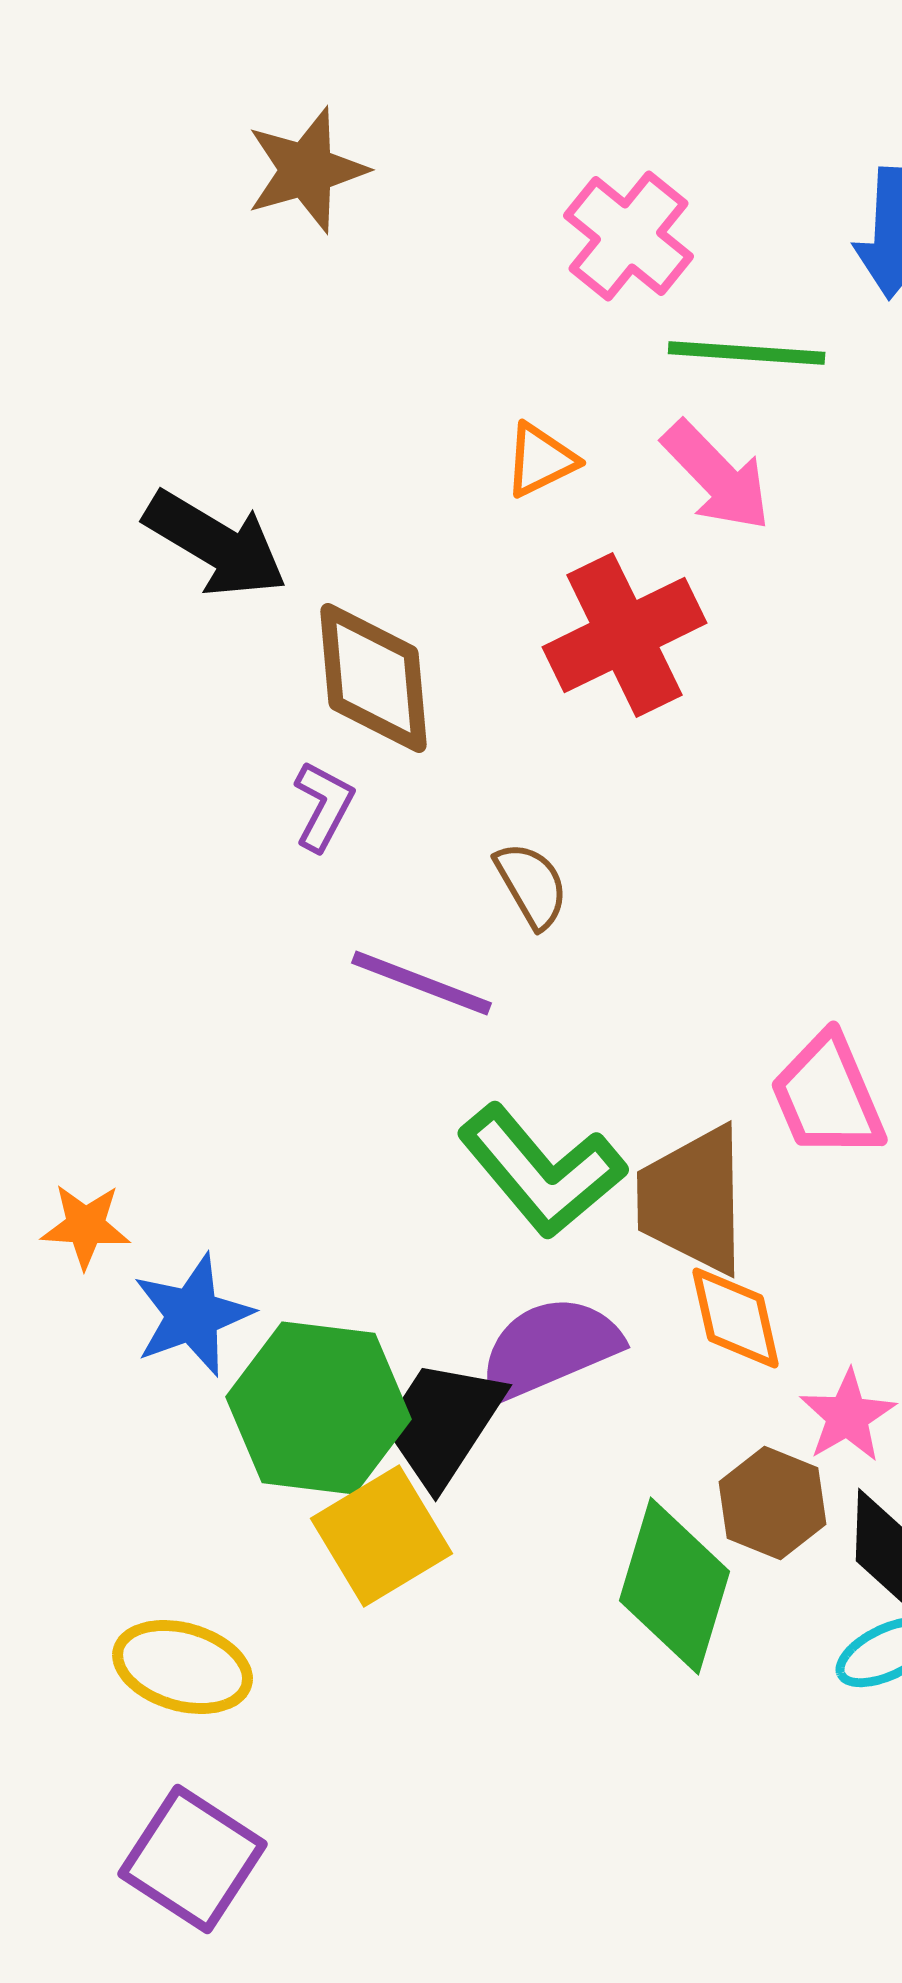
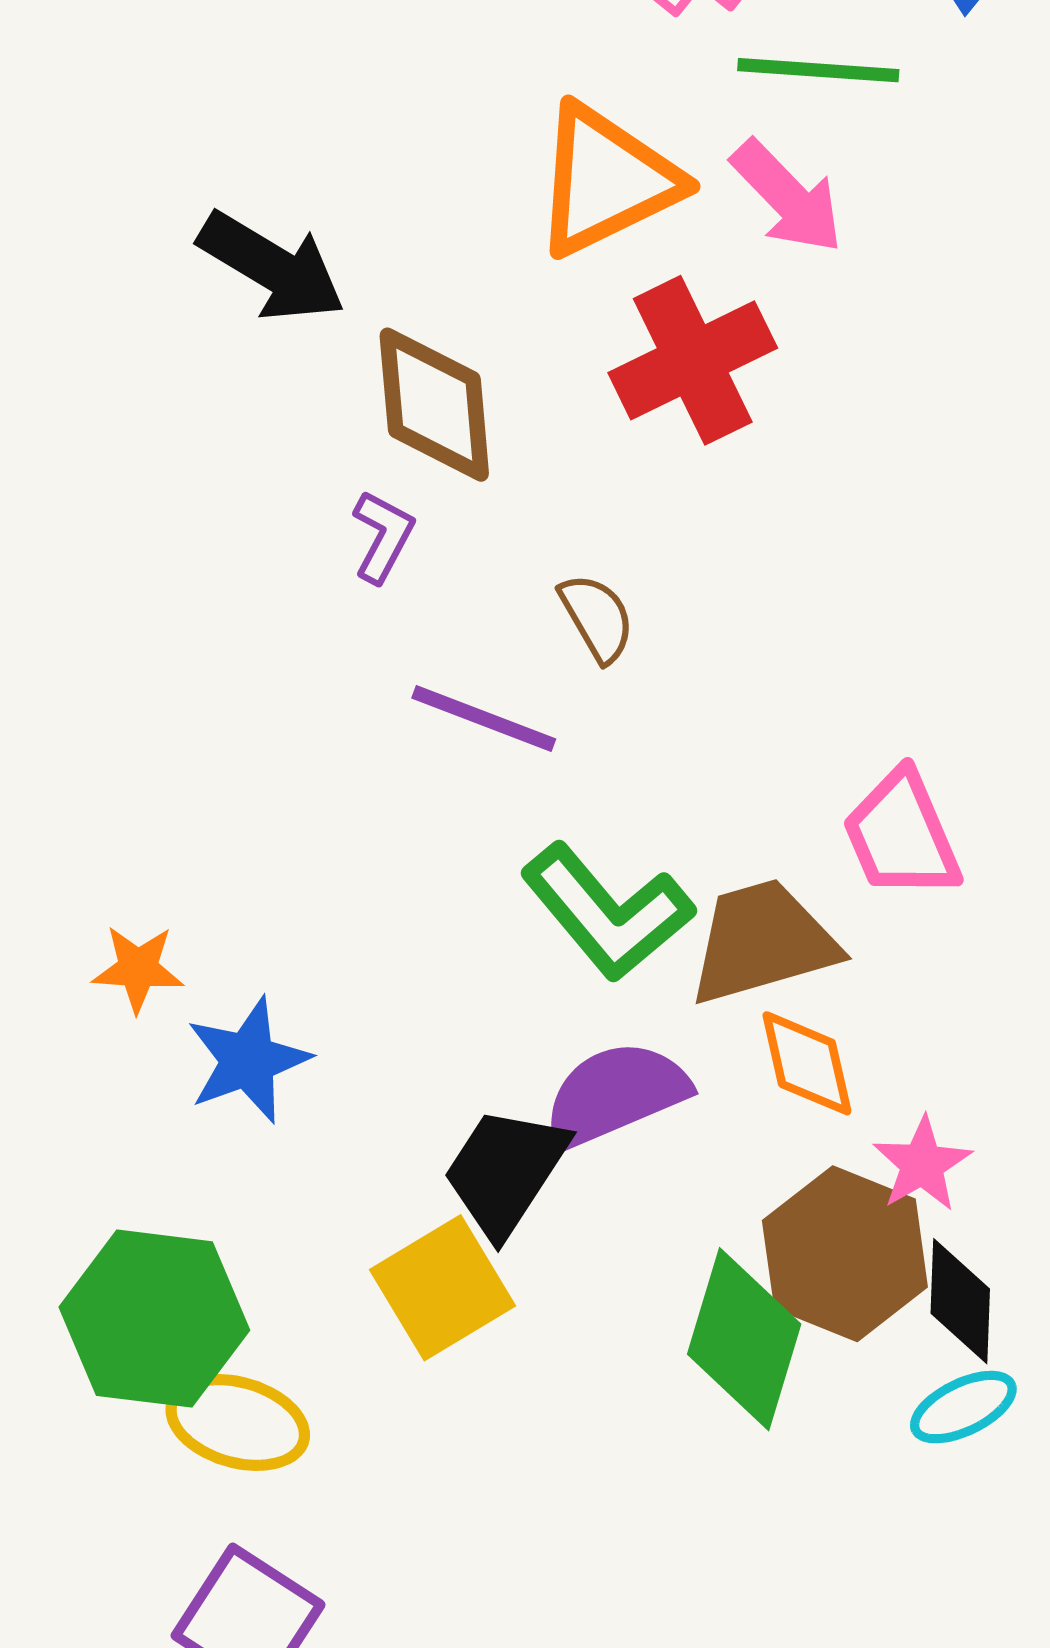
orange triangle: (541, 460) -> (606, 180), size x2.0
brown trapezoid: (693, 1200) -> (763, 942), turned 75
green hexagon: (319, 1408) -> (154, 1319), moved
brown hexagon: (773, 1503) -> (845, 1254), size x1.5

